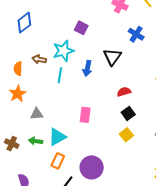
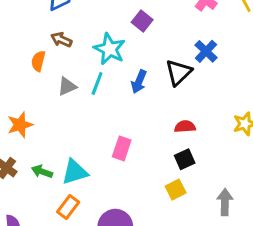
blue cross: (136, 34) -> (206, 51), moved
cyan star: (63, 51) -> (110, 49), turned 30
brown arrow: (39, 59) -> (61, 40), moved
orange star: (18, 94) -> (20, 125), moved
gray triangle: (37, 114) -> (67, 86), moved, turned -32

